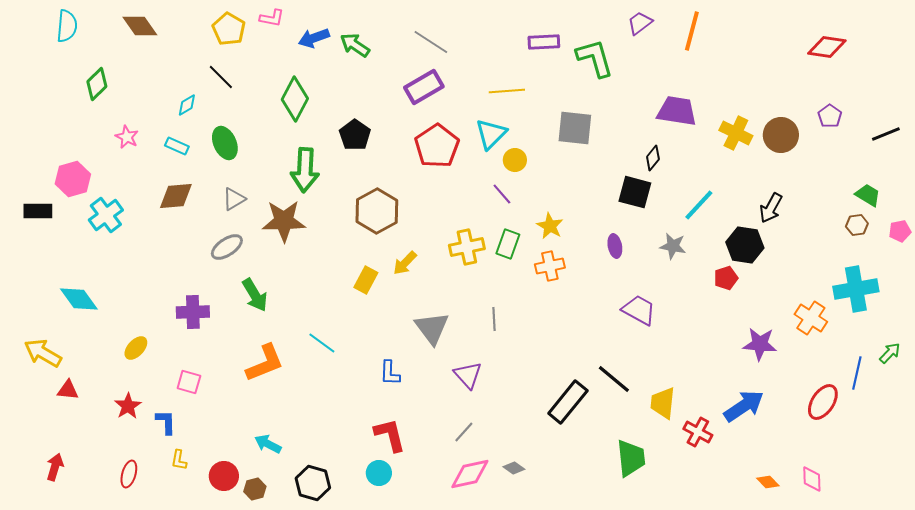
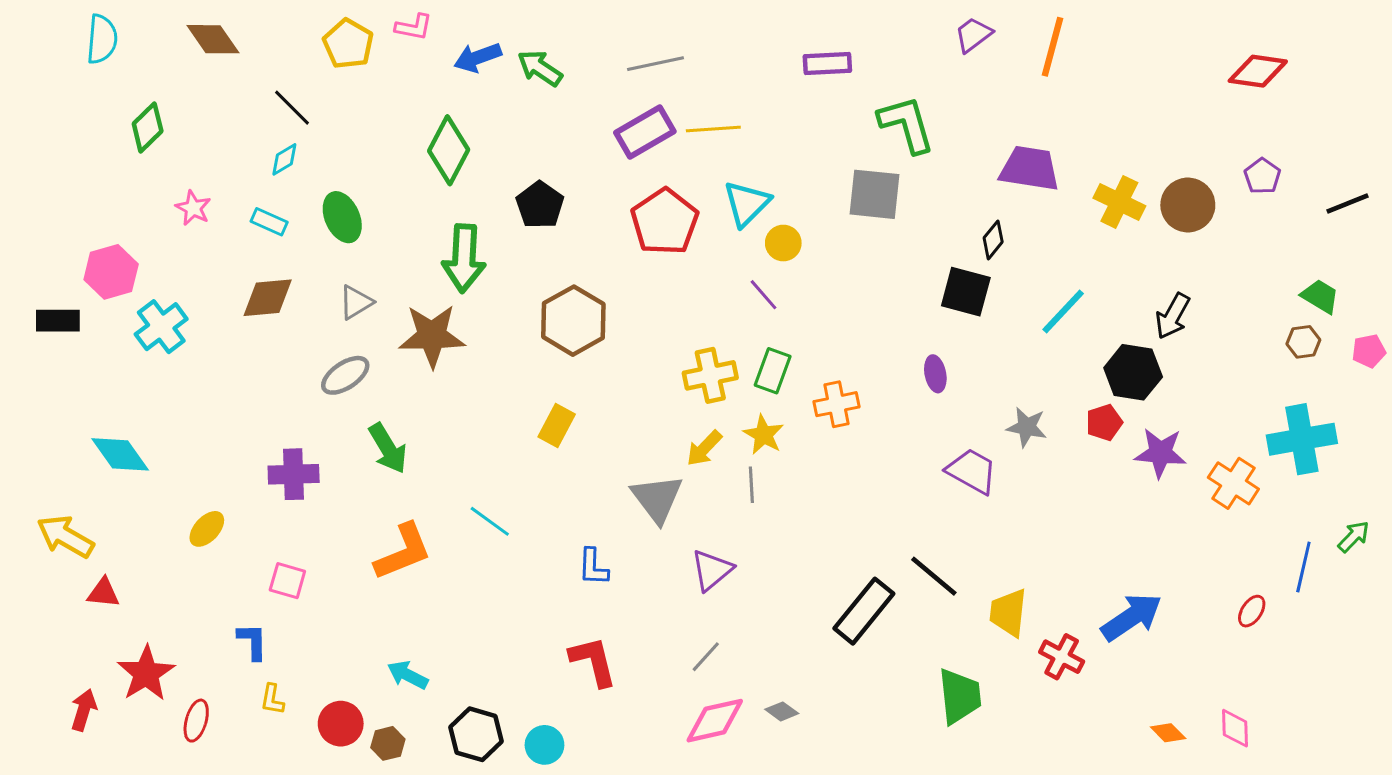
gray line: (431, 42) -> (656, 64), turned -45
green L-shape: (595, 58) -> (906, 124), moved
black line: (221, 77) -> (292, 108), moved
yellow line: (507, 91) -> (713, 129), moved
yellow star: (550, 226) -> (763, 435), moved
gray star: (673, 246) -> (1027, 427), moved
yellow arrow: (405, 263) -> (704, 448), moved
purple star: (760, 344) -> (1160, 453), moved
purple triangle: (468, 375) -> (712, 570), turned 32
red ellipse: (823, 402) -> (1252, 611), size x0.6
red star: (128, 406) -> (146, 673), moved, size x1.4
cyan circle: (379, 473) -> (544, 745), moved

